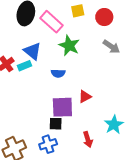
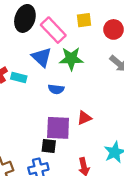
green star: (69, 46) -> (71, 59), turned -30
blue triangle: (32, 51) -> (42, 57), moved
cyan rectangle: (24, 66) -> (19, 78), turned 32

